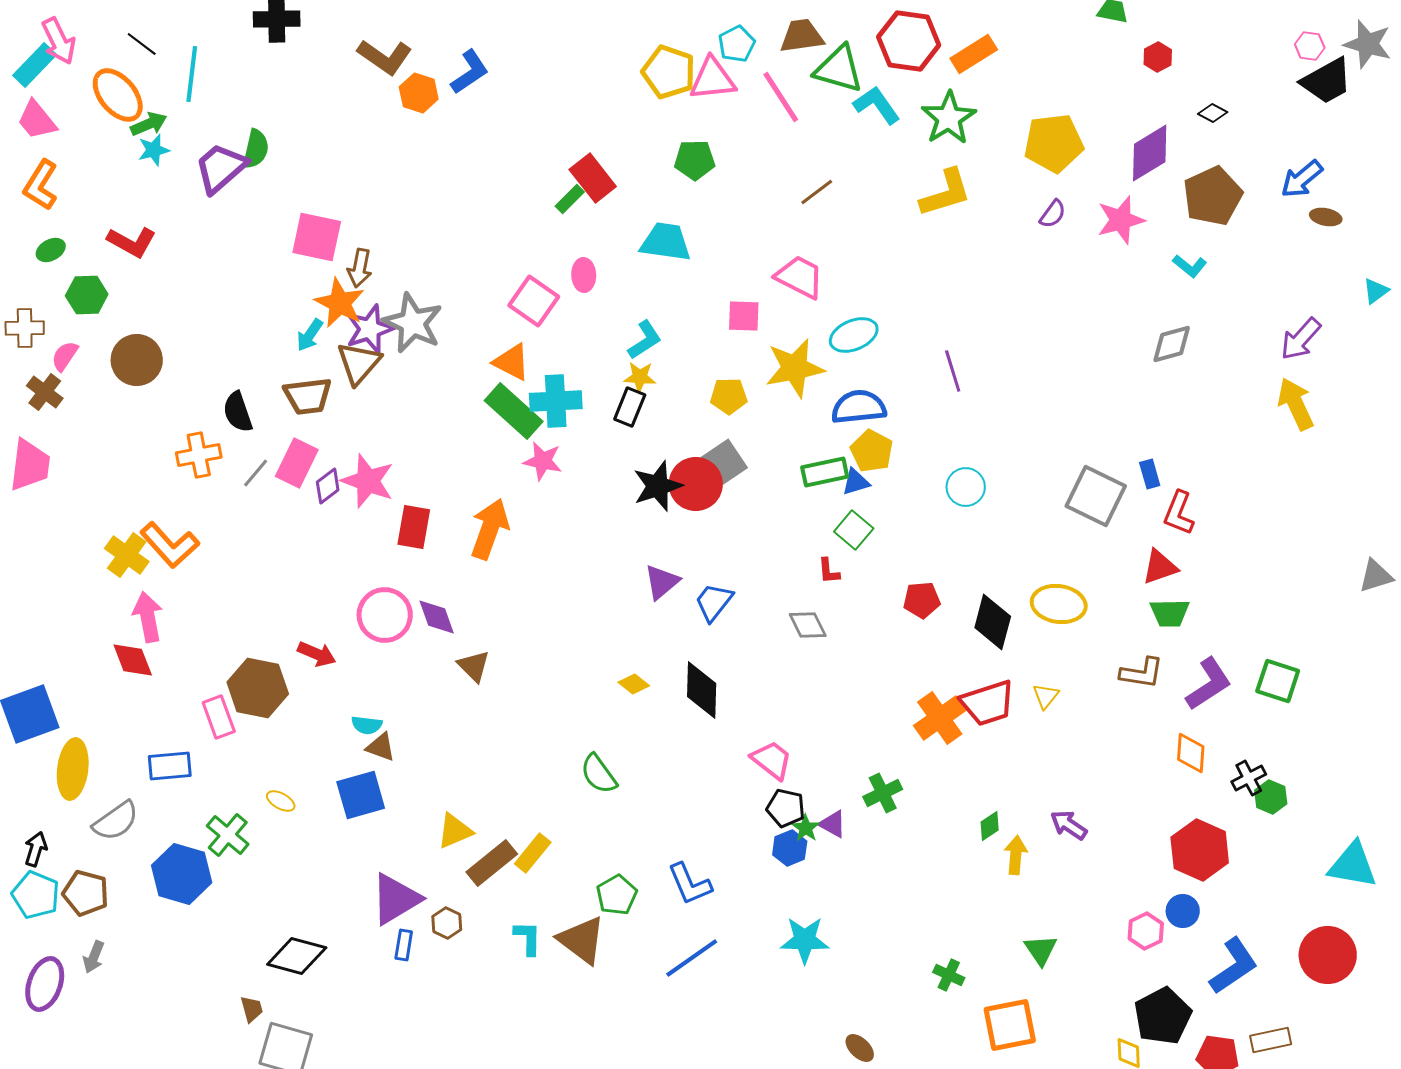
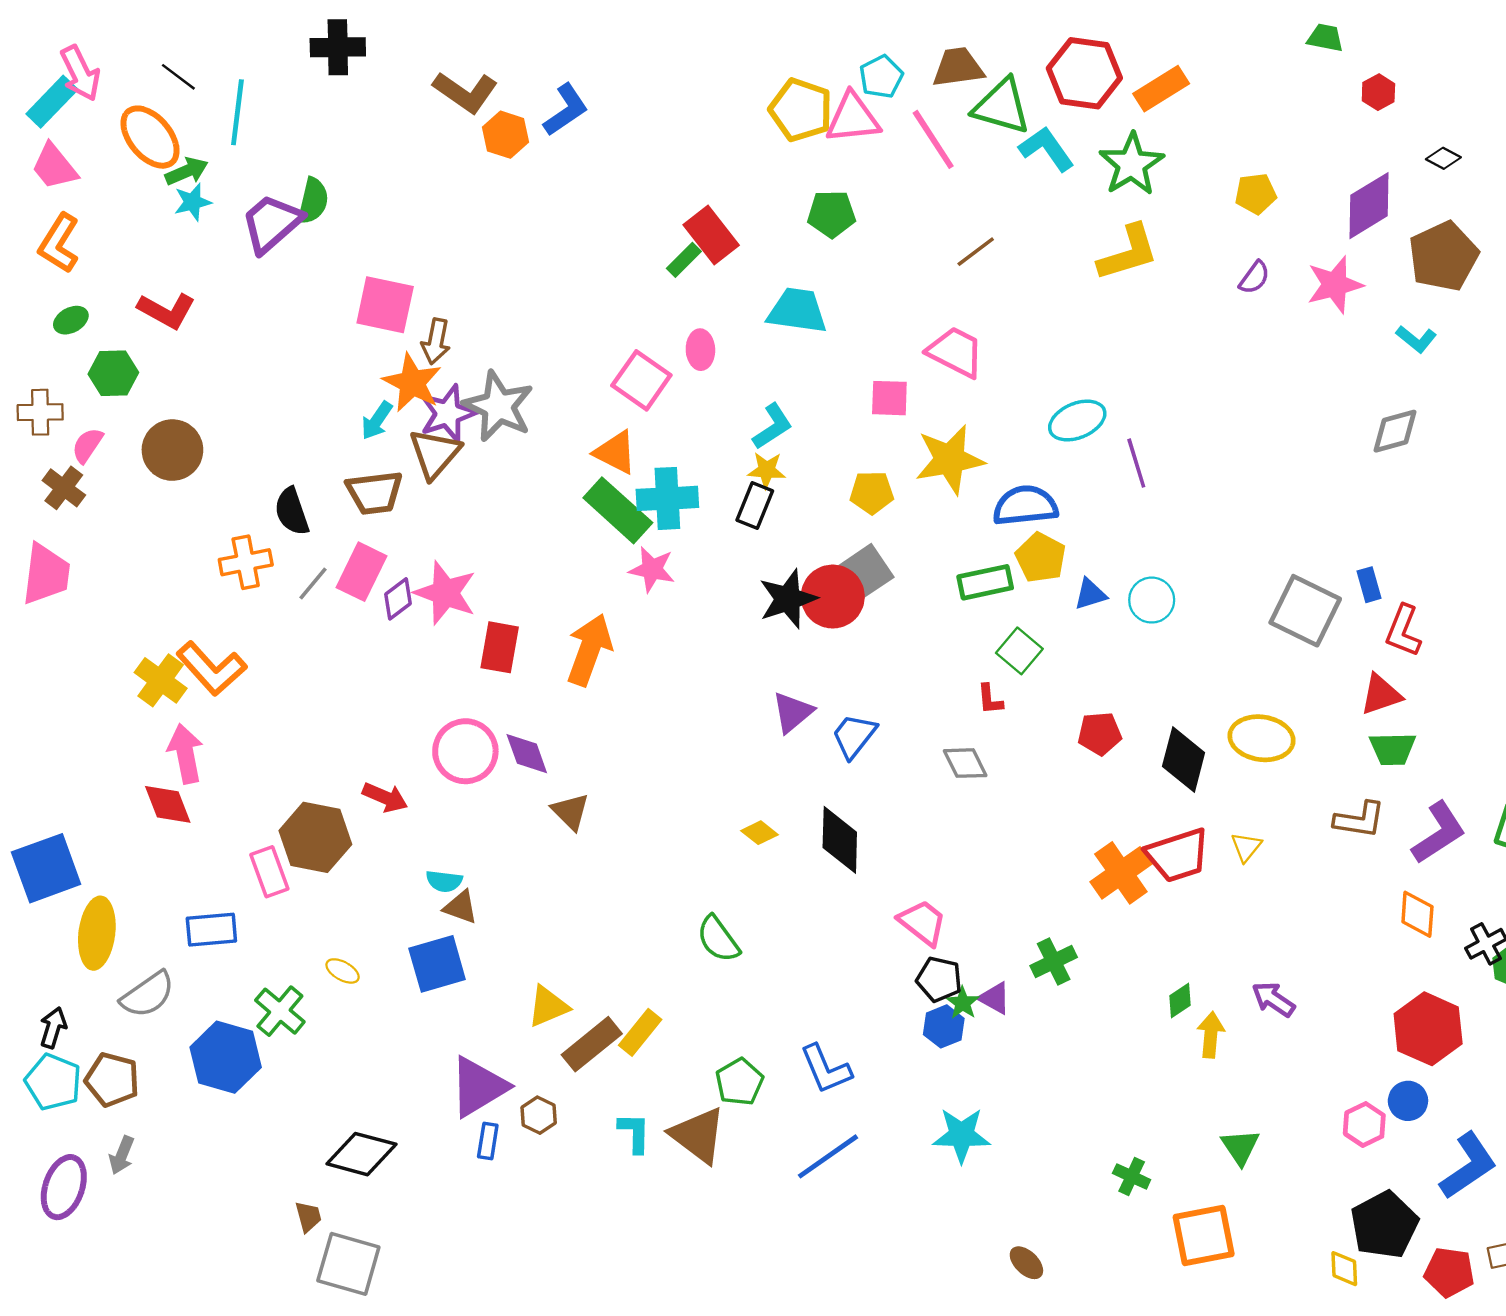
yellow pentagon: (1054, 143) -> (1256, 194), size x0.6
cyan ellipse: (854, 335) -> (1077, 421), moved
blue triangle: (856, 482) -> (1090, 594), moved

